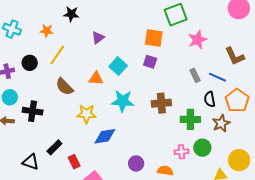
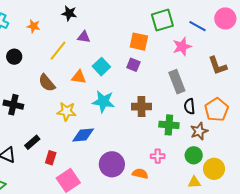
black star: (71, 14) -> (69, 13), moved
purple triangle: (98, 38) -> (84, 37), turned 40
yellow line: (57, 55) -> (58, 51), moved
gray rectangle: (195, 75) -> (177, 82), size x1.6
blue line: (217, 77) -> (198, 26), moved
green circle: (202, 148) -> (194, 155), moved
red rectangle: (74, 162) -> (51, 158), turned 40
purple circle: (136, 163) -> (112, 164), size x1.6

